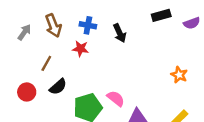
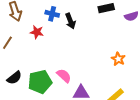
blue cross: (88, 25) -> (52, 14), moved
black semicircle: (58, 87) -> (14, 78), moved

